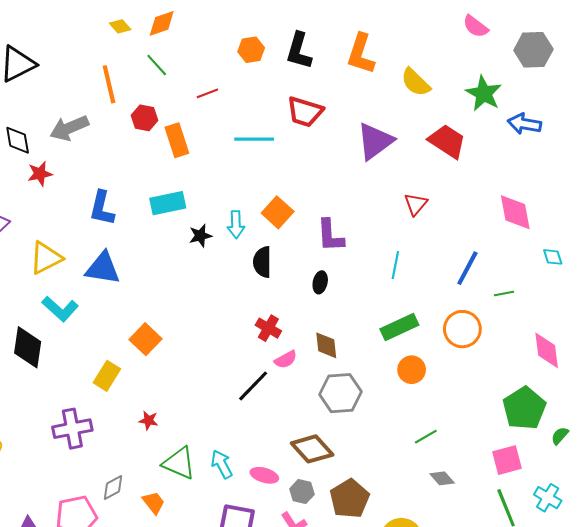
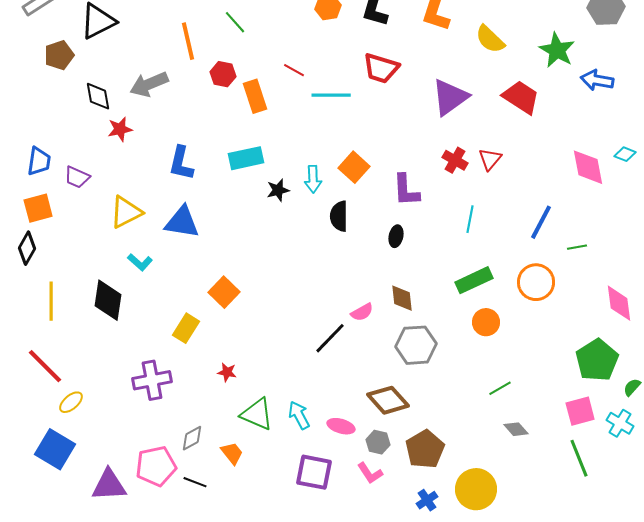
red line: (207, 93) -> (294, 70), moved, turned 50
cyan diamond: (553, 257) -> (625, 154), moved, turned -50
cyan L-shape: (60, 309) -> (140, 262), size x0.7
red cross: (268, 328) -> (455, 160), moved
cyan cross: (548, 498) -> (620, 423), moved

